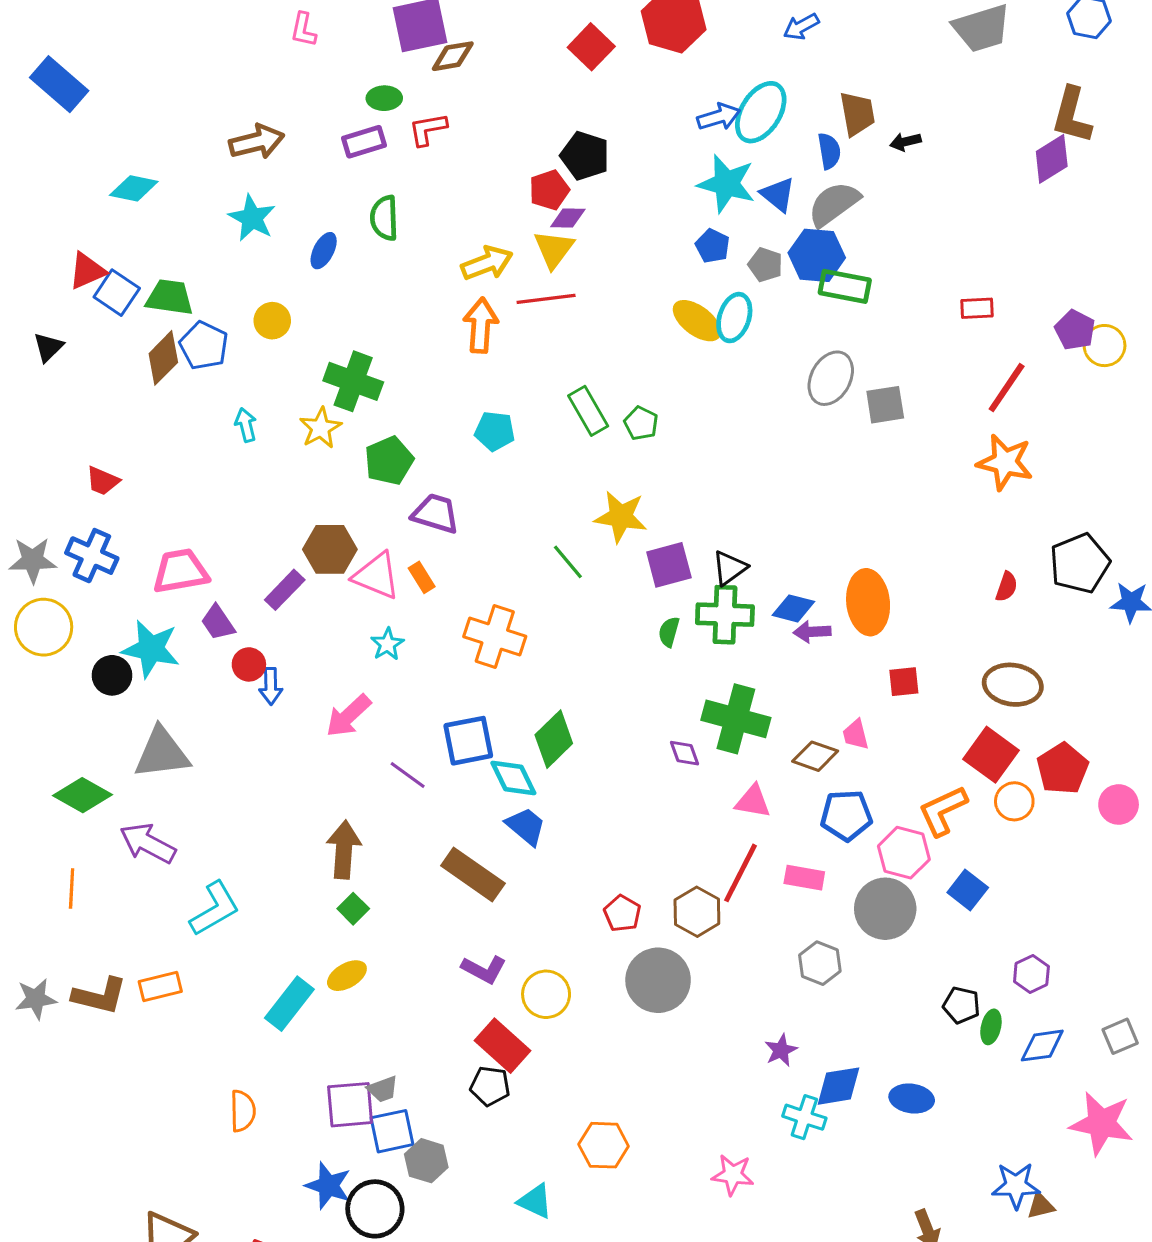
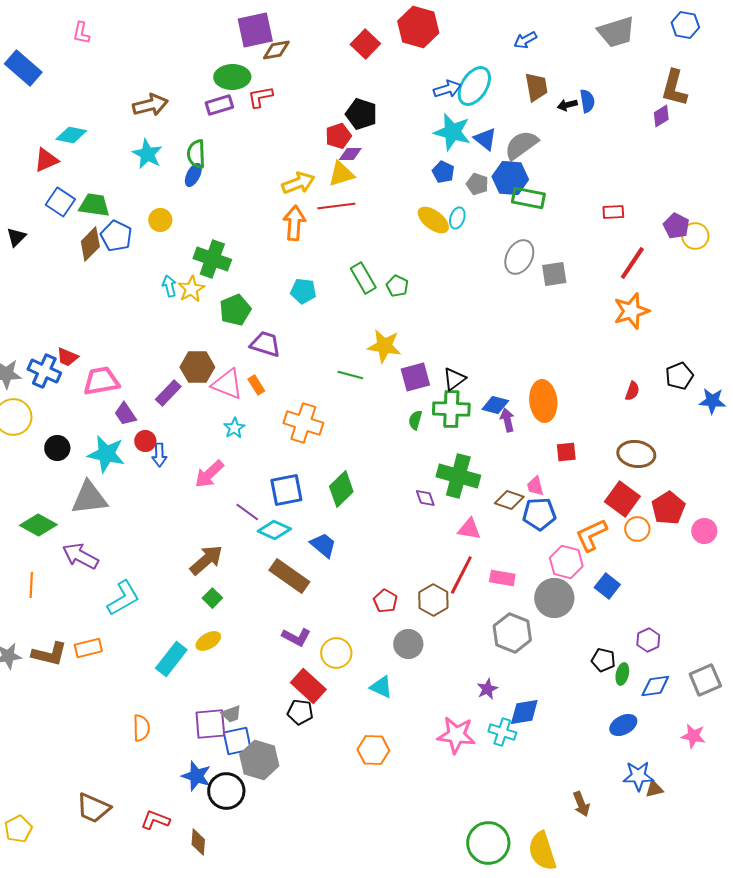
blue arrow: (801, 27) -> (525, 40), moved
pink L-shape: (303, 30) -> (81, 33), moved
green ellipse: (384, 98) -> (232, 77), size x1.6
blue semicircle: (829, 151) -> (587, 101), moved
purple diamond: (1052, 159) -> (661, 116), size x0.7
green semicircle: (384, 218) -> (196, 154), moved
yellow triangle: (554, 249) -> (341, 174), turned 36
red triangle: (87, 271) -> (46, 160), moved
cyan ellipse: (734, 318) -> (457, 218), size x0.7
cyan arrow: (246, 425) -> (169, 286), moved
orange star: (1005, 462) -> (631, 311), turned -30
red trapezoid: (103, 481) -> (67, 357), moved
green line: (568, 562) -> (350, 375), turned -35
black pentagon: (1080, 563) -> (679, 376), size x0.7
purple arrow: (812, 632) -> (507, 420), turned 80
cyan star: (151, 649) -> (106, 454), moved
cyan diamond: (513, 778) -> (274, 530), moved, turned -40
blue pentagon: (846, 815) -> (539, 514), moved
brown arrow: (344, 850) -> (206, 560), turned 45
gray hexagon: (820, 963) -> (512, 633), size x1.4
gray circle: (658, 980) -> (408, 644), size x0.7
gray square: (1120, 1036) -> (705, 680), size x1.4
blue ellipse: (912, 1098) -> (623, 725), moved, turned -36
pink star: (1101, 1123) -> (693, 736), size x0.6
gray hexagon: (426, 1161) -> (259, 760), size x1.4
pink star: (733, 1175) -> (456, 735), moved, size x1.4
cyan triangle: (535, 1201) -> (381, 687), moved

